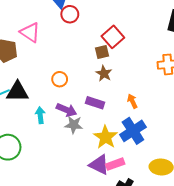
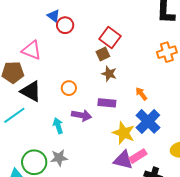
black triangle: (18, 92) -> (31, 91), moved, turned 40
gray star: (74, 125) -> (59, 158), moved

